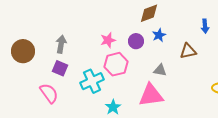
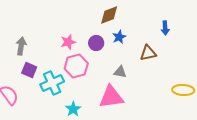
purple square: (60, 68) -> (29, 70), moved

